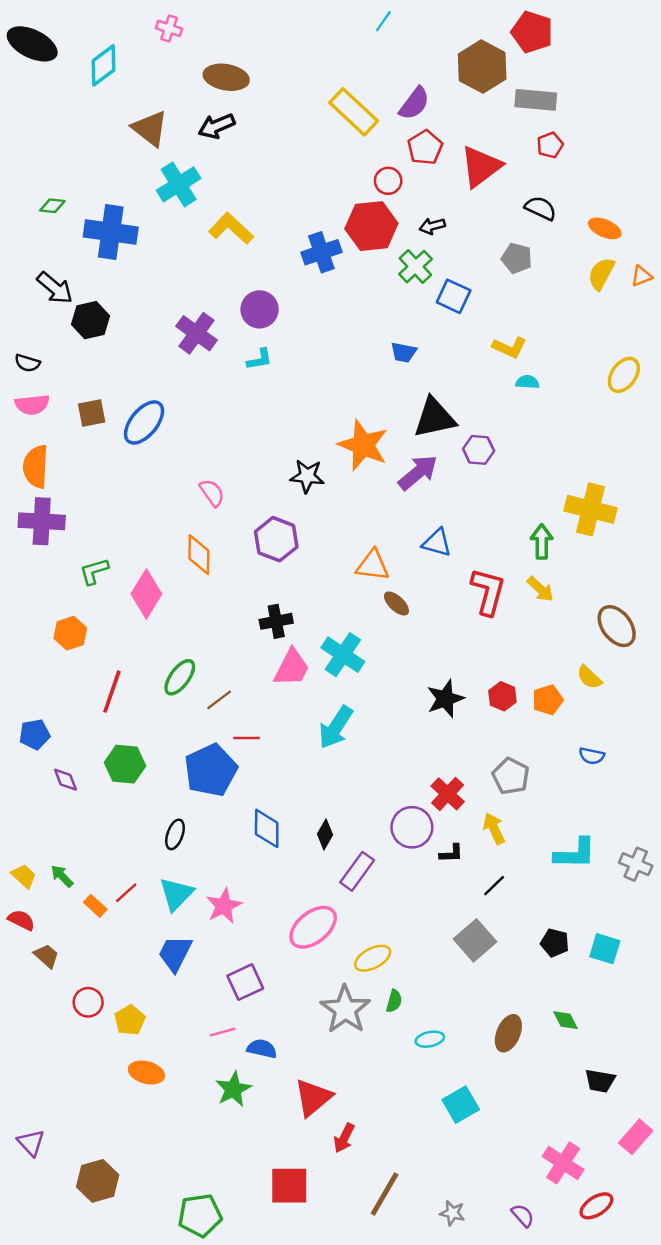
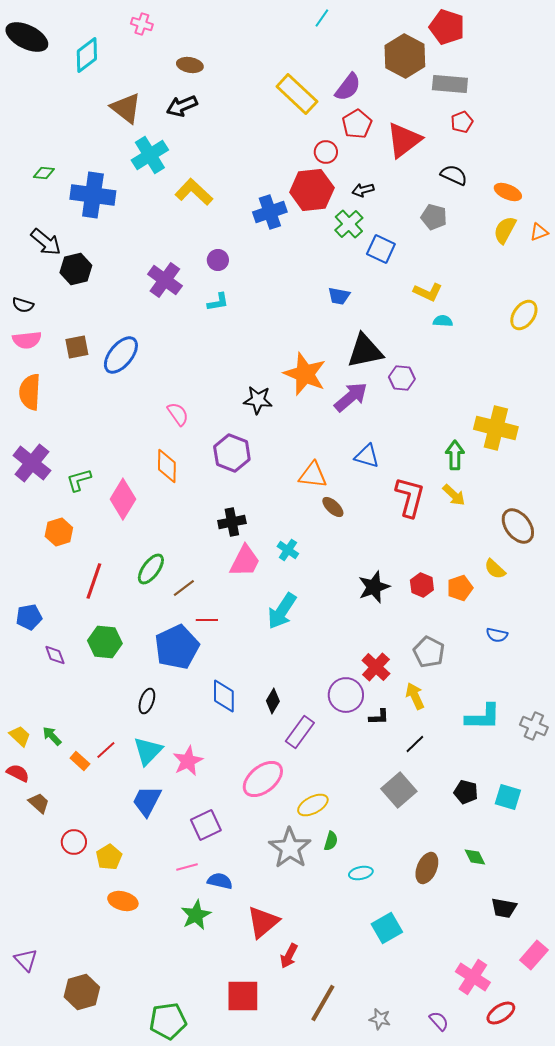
brown ellipse: (226, 77) -> (190, 65), size x0.7
purple circle: (260, 309) -> (218, 260), size x0.7
purple cross: (42, 521) -> (32, 463), moved, turned 36
cyan cross: (343, 655) -> (288, 550), size x0.6

